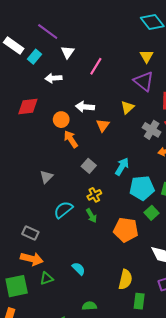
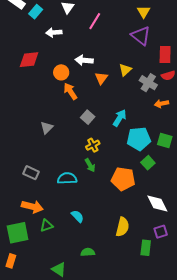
yellow triangle: (127, 107) -> (125, 70), moved
cyan semicircle: (63, 210) -> (67, 178), moved, turned 36
gray rectangle: (30, 233) -> (31, 173), moved
green rectangle: (139, 301) -> (146, 248), moved

